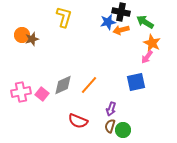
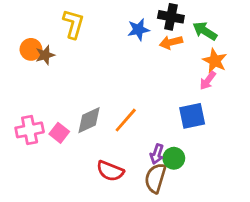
yellow L-shape: (64, 17) -> (73, 24), moved
blue star: (108, 22) -> (138, 30), moved
brown semicircle: (110, 126) -> (155, 178), size x1.5
green circle: (123, 130) -> (174, 158), moved

